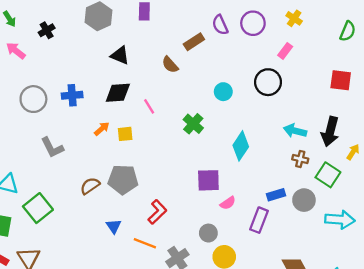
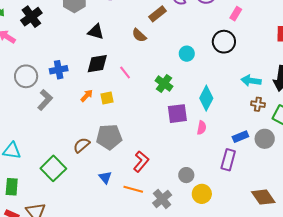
black cross: (47, 30) -> (31, 17), size x1.5
gray L-shape: (52, 148) -> (45, 100), moved, turned -105
purple square: (208, 180) -> (177, 114), moved
pink semicircle: (228, 203) -> (202, 128), moved, turned -40
green square: (38, 208) -> (53, 168), moved

